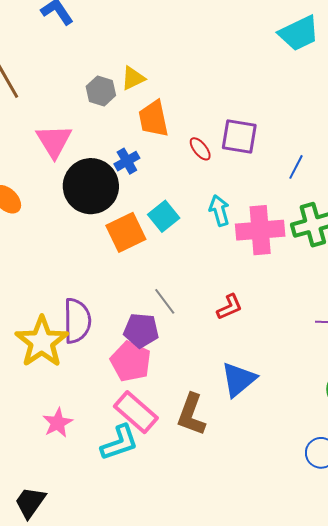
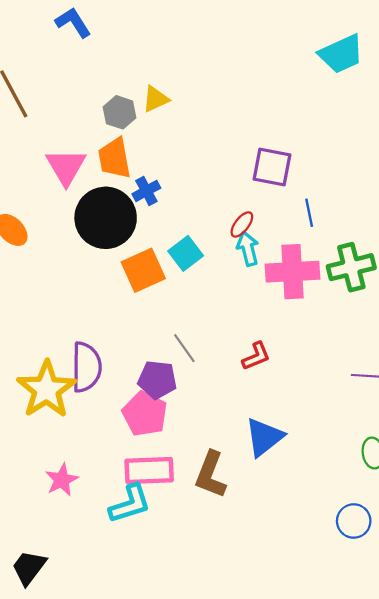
orange trapezoid: (153, 119) -> (114, 158), moved
red ellipse: (200, 149) -> (242, 224), moved, turned 75
blue line: (296, 167) -> (309, 213), moved, turned -40
pink rectangle: (136, 412) -> (149, 470), turned -45

